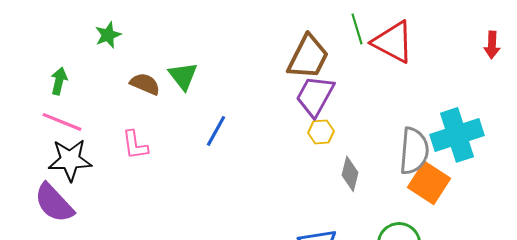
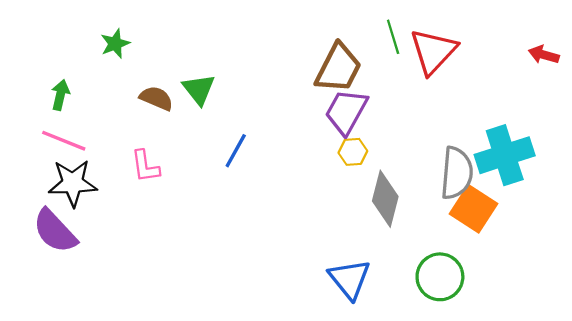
red triangle: (393, 42) -> (433, 51), turned 45
red arrow: (492, 45) -> (544, 55), turned 104
gray diamond: (350, 174) -> (385, 199), size x1.4

